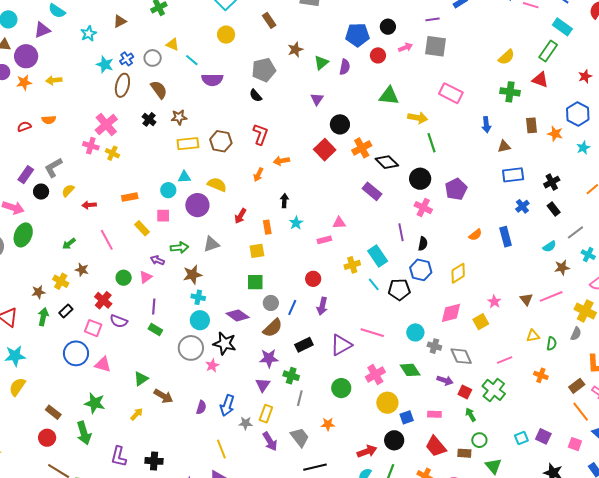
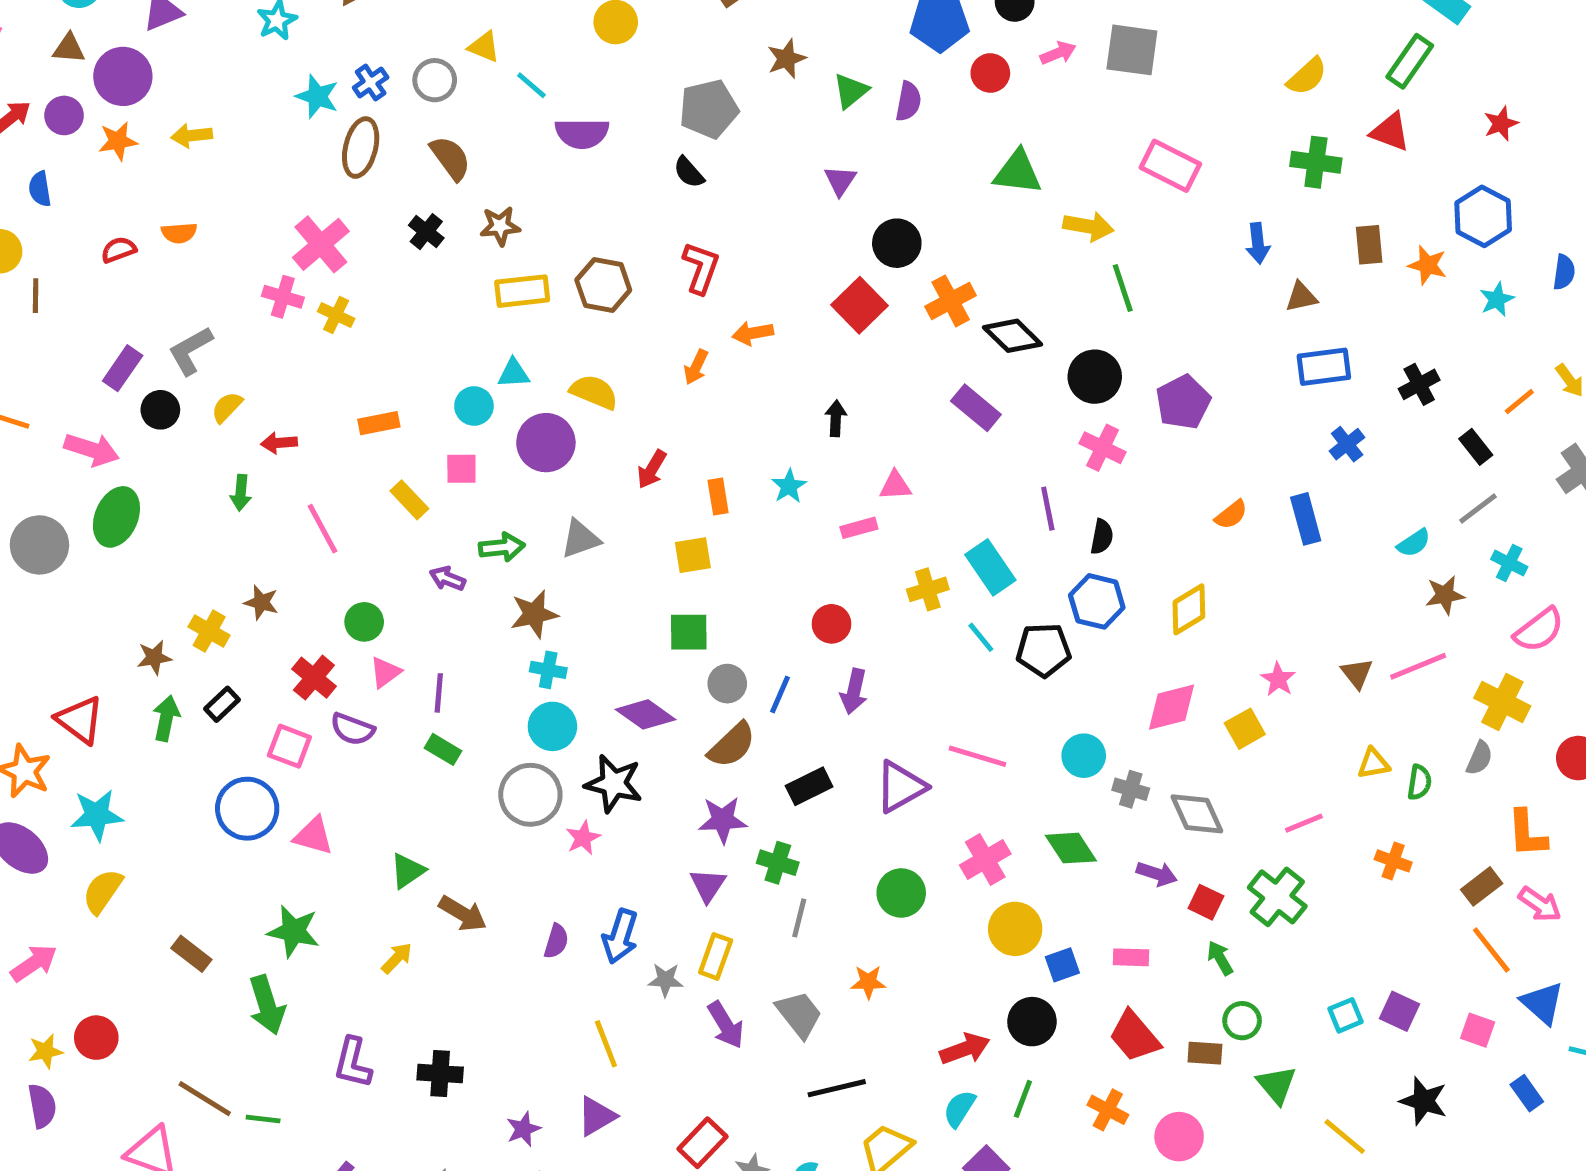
black arrow: (284, 201) -> (836, 418), moved
black rectangle: (554, 209) -> (1476, 447), moved
green arrow: (69, 244) -> (241, 493), moved, turned -48
pink triangle: (146, 277) -> (385, 672), moved
red circle: (47, 438) -> (96, 1038), moved

